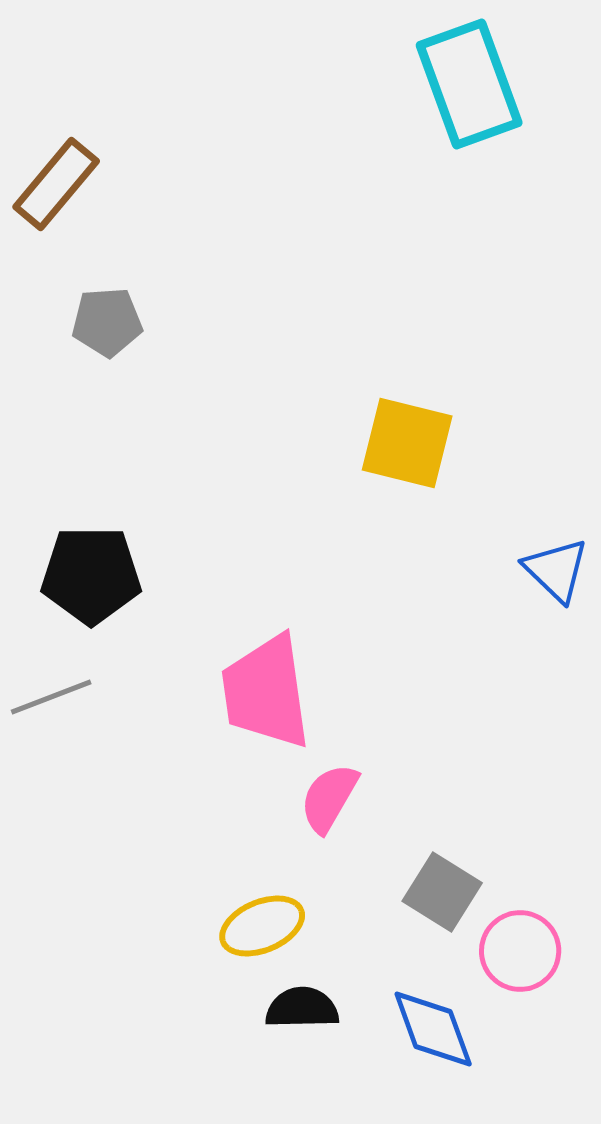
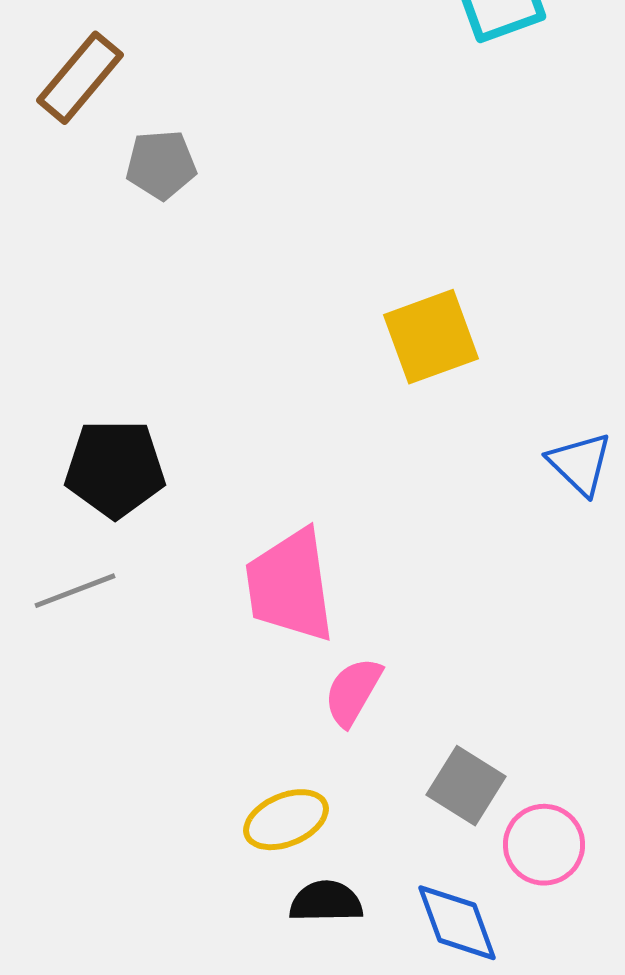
gray pentagon: (107, 322) -> (161, 165), moved
yellow square: (407, 443) -> (431, 337), turned -34

